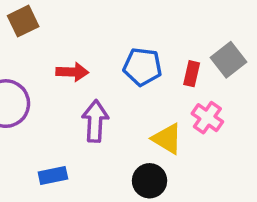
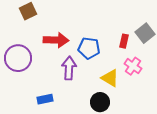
blue pentagon: (142, 67) -> (89, 48), moved
red arrow: (72, 72) -> (56, 40), size x1.4

